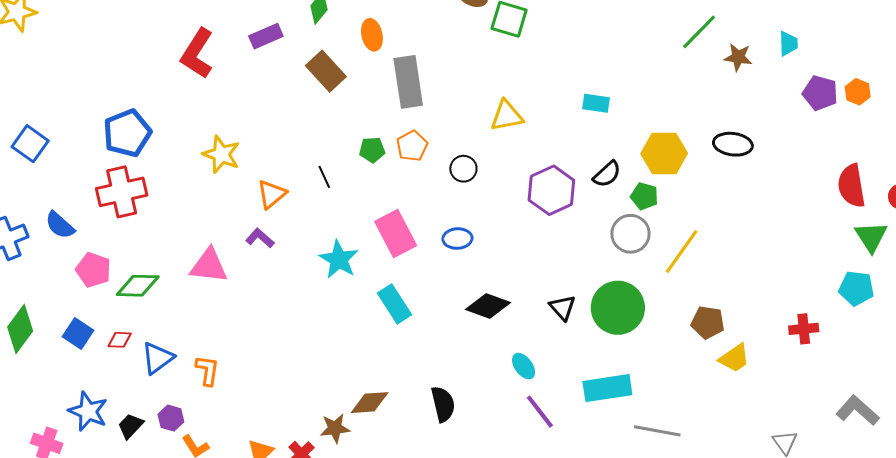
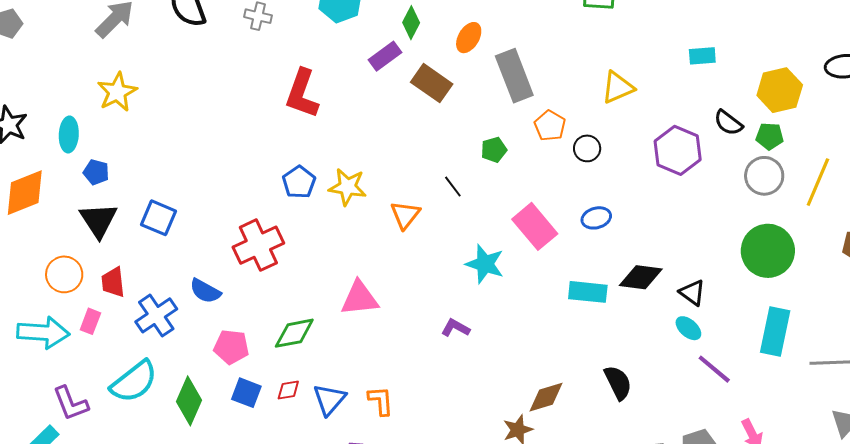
orange ellipse: (372, 35) -> (469, 38), turned 56
purple rectangle: (266, 36) -> (385, 56), moved
blue pentagon: (127, 133) -> (299, 182), moved, size x0.7
orange pentagon: (412, 146) -> (550, 126), moved
black semicircle: (607, 174) -> (728, 123), turned 92
purple L-shape: (260, 238) -> (455, 328), moved
pink pentagon: (93, 270) -> (231, 347), moved
cyan rectangle: (394, 304) -> (588, 292), moved, turned -39
black triangle: (562, 308) -> (692, 293), moved
cyan rectangle: (607, 388) -> (775, 331), turned -57

